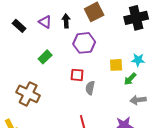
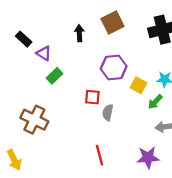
purple triangle: (45, 22) -> (44, 53), moved
purple hexagon: (84, 43) -> (114, 68), moved
yellow square: (116, 65) -> (139, 85), turned 32

